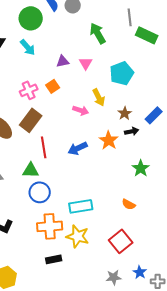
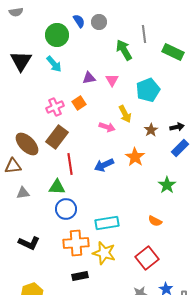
gray line: (130, 17) -> (144, 34), moved
blue rectangle: (154, 115) -> (180, 148), moved
black arrow: (132, 131) -> (177, 127), moved

